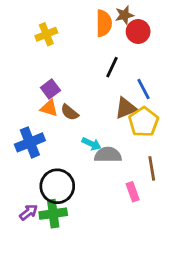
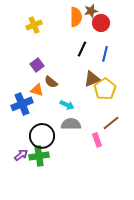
blue line: (144, 89) -> (105, 54), moved, turned 42
orange triangle: (49, 108) -> (37, 90), moved
gray semicircle: (108, 155) -> (71, 124), moved
brown line: (152, 168) -> (111, 123), turned 60

